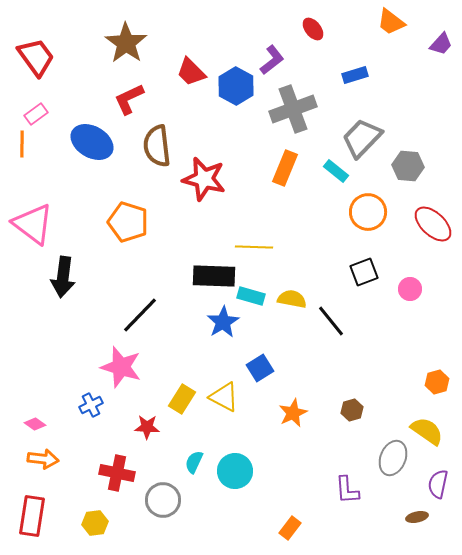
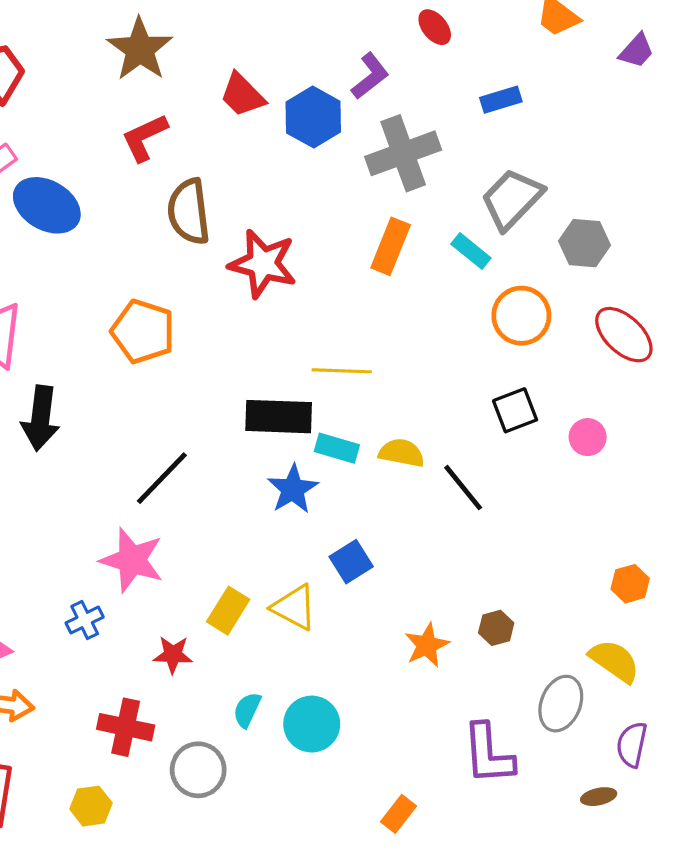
blue ellipse: (92, 142) -> (47, 205), moved
orange star: (293, 413) -> (427, 645), moved
purple L-shape: (347, 490) -> (488, 754), size x1.4

